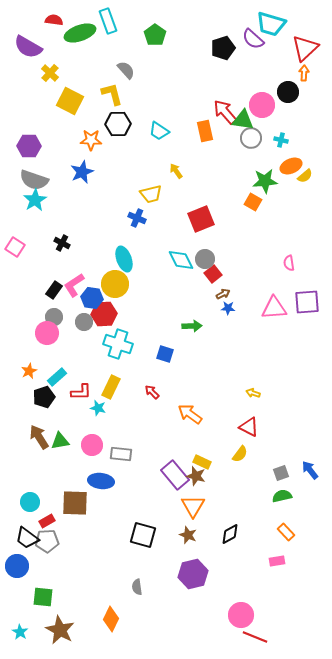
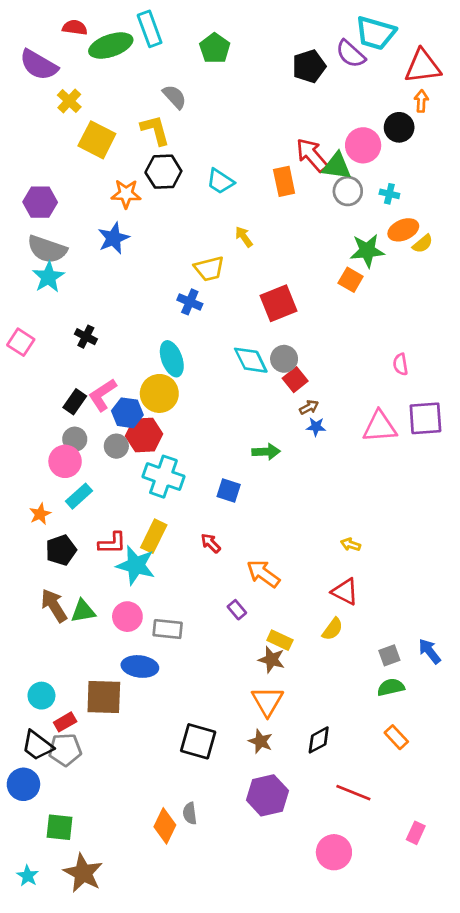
red triangle: (305, 48) -> (423, 66), turned 36
cyan rectangle: (57, 377) -> (79, 496), moved
cyan star: (98, 408) -> (136, 565), size x1.8
purple rectangle: (175, 475) -> (237, 610), moved, size x0.5
pink rectangle: (277, 561) -> (416, 833), moved, turned -56
orange diamond: (111, 619) -> (165, 826), moved
red line: (255, 637) -> (353, 793), moved

